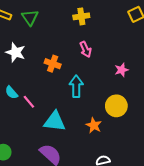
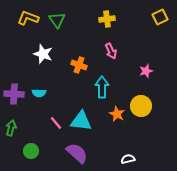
cyan semicircle: (11, 92) -> (39, 93), turned -48
pink line: (29, 102) -> (56, 123), moved
orange star: (94, 125) -> (117, 114), moved

